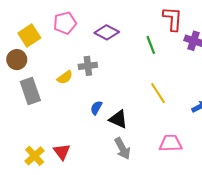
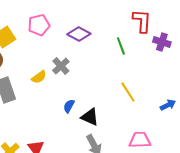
gray cross: (88, 66) -> (61, 66), turned -36

